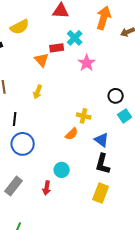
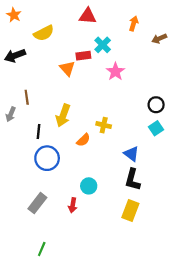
orange arrow: (104, 18) -> (134, 24), size x0.6
yellow arrow: (38, 92) -> (63, 115), moved, size x1.5
black circle: (116, 96) -> (156, 105), moved
yellow cross: (84, 116) -> (104, 125), moved
orange semicircle: (72, 134) -> (83, 140), moved

